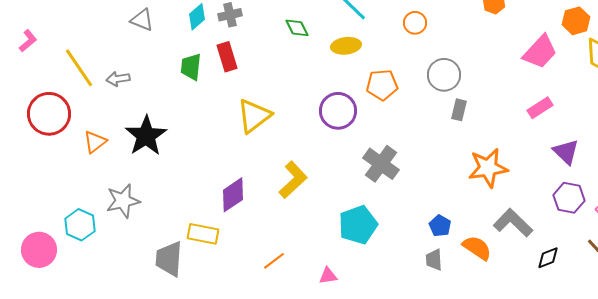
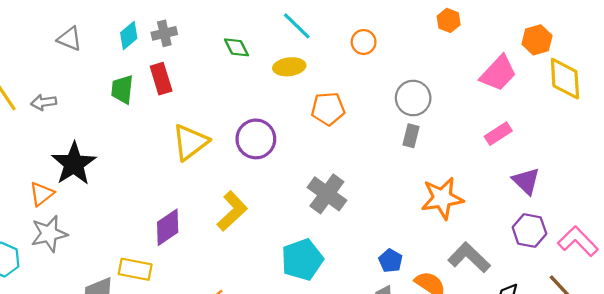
gray circle: (444, 75) -> (413, 98), moved
purple circle: (338, 111) -> (256, 139), moved
orange triangle: (95, 142) -> (42, 194), moved

